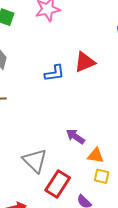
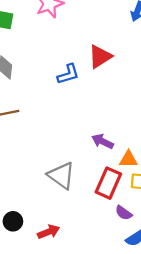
red rectangle: (58, 184) -> (108, 183), moved

